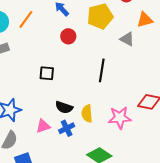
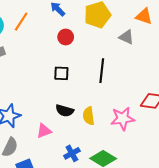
orange triangle: (145, 20) -> (144, 16), turned 36
black square: (47, 73) -> (61, 73), moved
blue cross: (67, 128) -> (72, 153), moved

